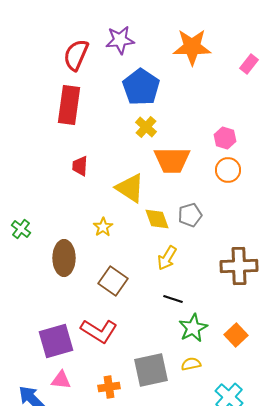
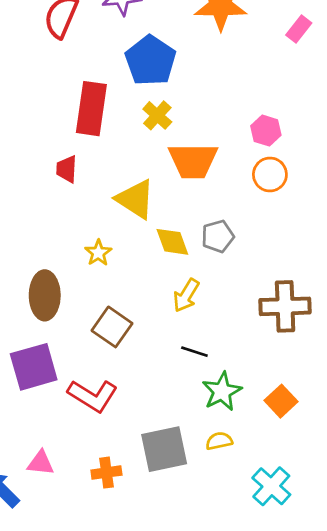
red rectangle: (69, 105) -> (91, 109), moved
purple square: (56, 341) -> (34, 367), moved

